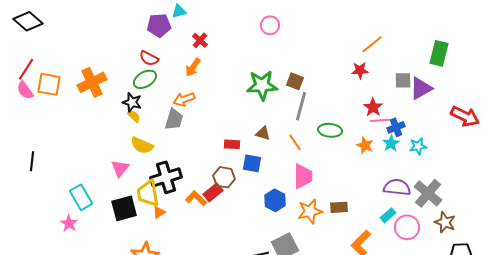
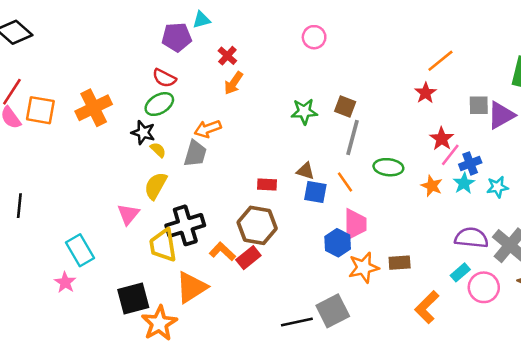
orange arrow: (193, 67) -> (234, 83), moved
red star: (360, 70) -> (426, 93), turned -30
green star: (262, 85) -> (304, 111), size x0.7
yellow semicircle: (134, 116) -> (158, 150), moved
pink line: (380, 120) -> (450, 155), turned -48
yellow semicircle: (142, 145) -> (156, 186), turned 95
blue square: (252, 163) -> (315, 192), moved
brown hexagon: (224, 177) -> (257, 225), size x1.4
red rectangle: (213, 192) -> (248, 258), moved
blue hexagon: (275, 200) -> (338, 243), moved
black square: (124, 208) -> (133, 298), moved
orange triangle: (159, 212) -> (191, 287), moved, size x2.0

